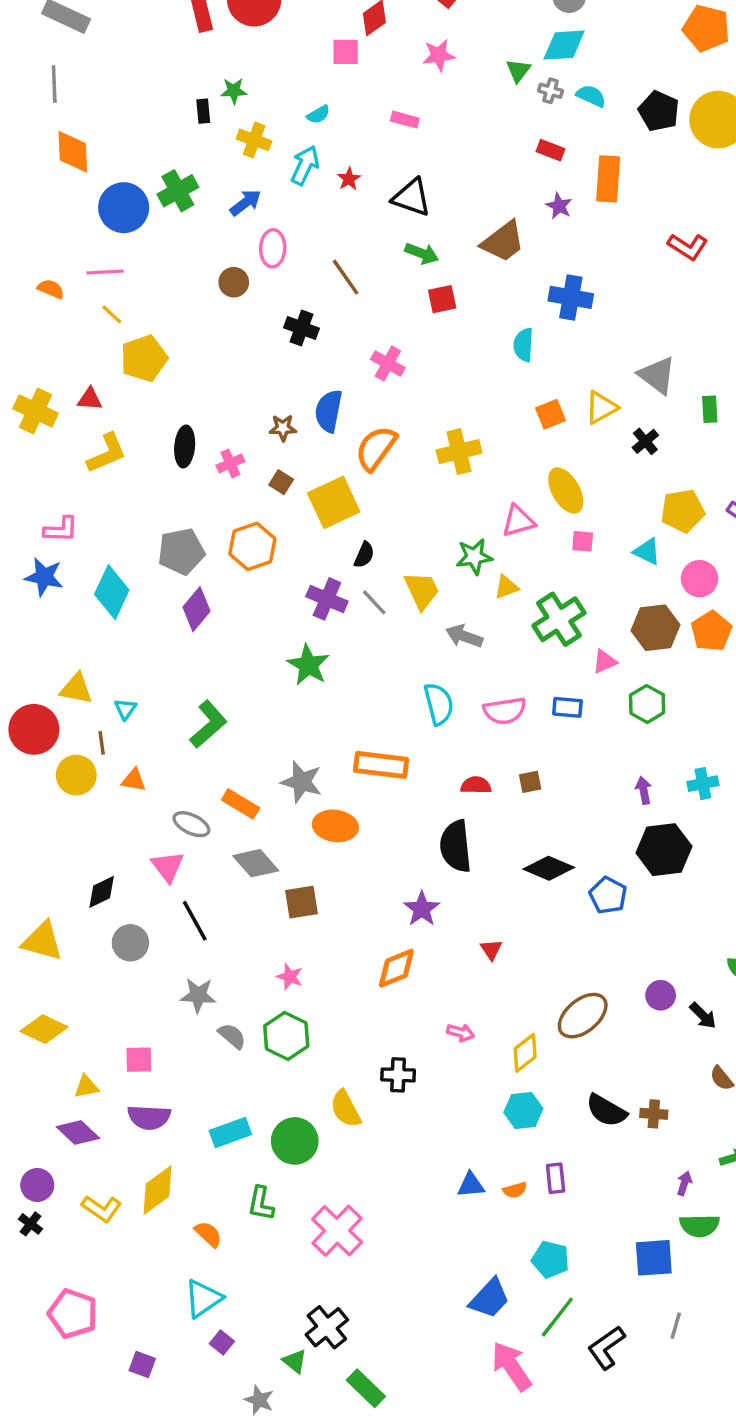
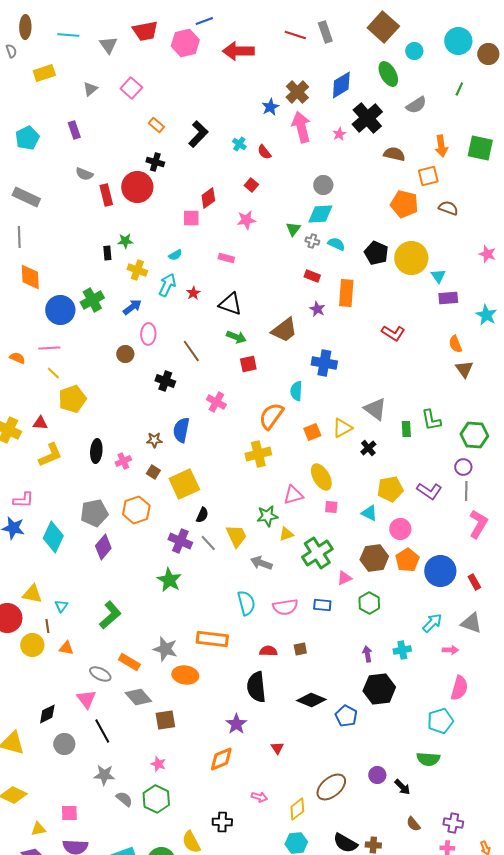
orange semicircle: (376, 448) -> (271, 416), moved

